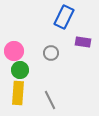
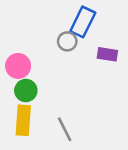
gray circle: (51, 53) -> (67, 41), moved

